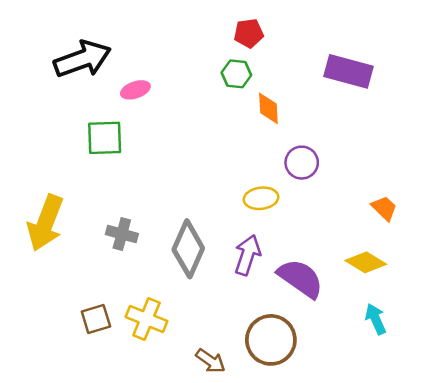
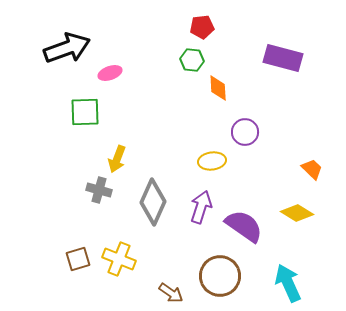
yellow arrow: (45, 223) -> (117, 159), moved, size x0.6
cyan arrow: (376, 319) -> (288, 283), moved, size x1.5

